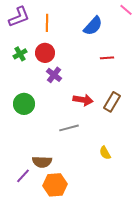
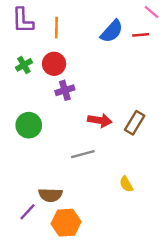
purple L-shape: (19, 17) -> (23, 20), turned 110
red line: (107, 58) -> (141, 35), moved
purple cross: (54, 75) -> (65, 90), turned 35

